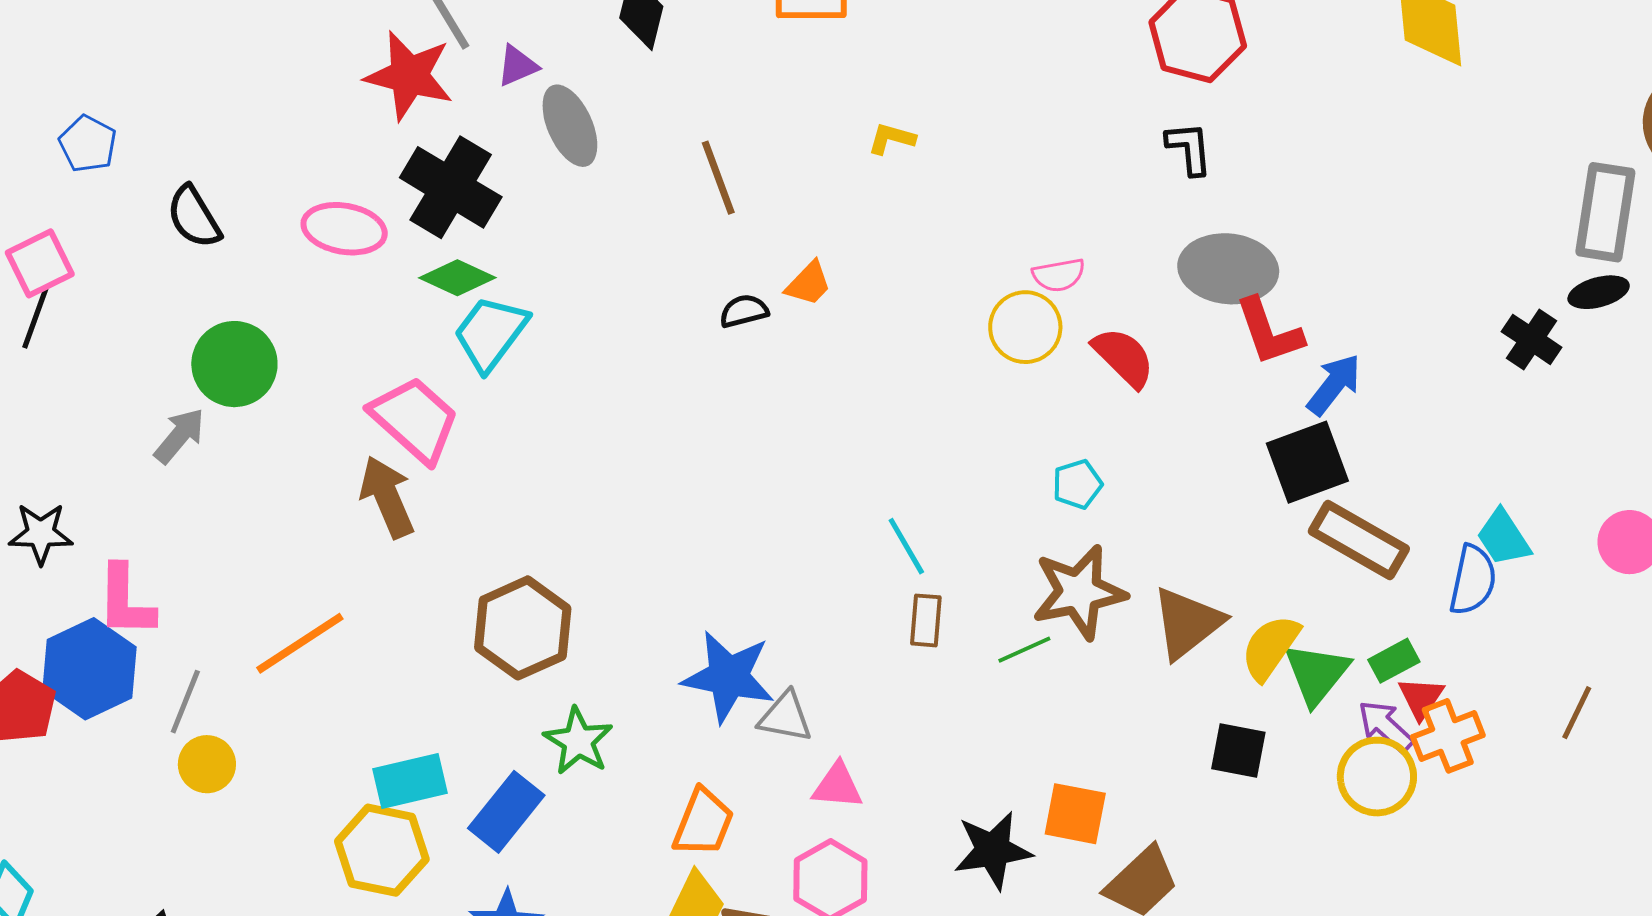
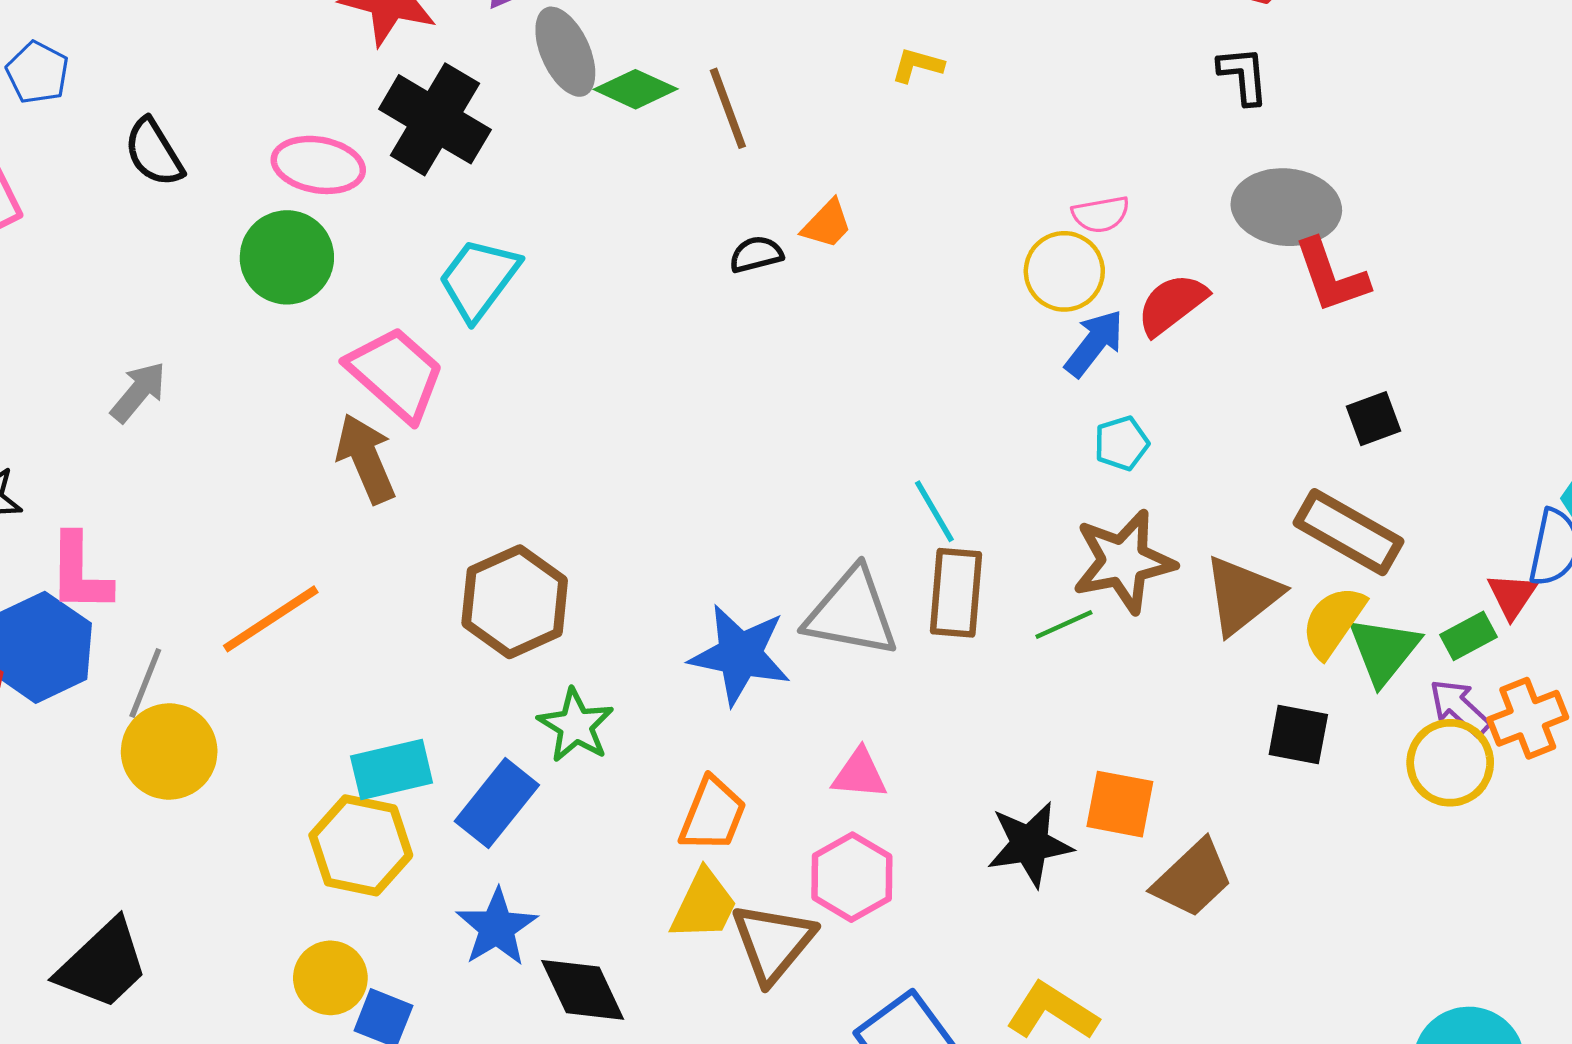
green diamond: (457, 278) -> (636, 89), moved
red semicircle: (1124, 357) -> (1172, 304), turned -82
green circle: (234, 364) -> (287, 257), moved
blue arrow: (1334, 384) -> (1094, 343), moved
black square: (1307, 462) -> (1373, 419), size x0.6
brown rectangle: (1359, 540) -> (1349, 532), moved
brown rectangle: (926, 620) -> (956, 593), size x1.5
red triangle: (1421, 698) -> (1512, 596), moved
gray triangle: (785, 717) -> (852, 613), moved, size x1.6
yellow circle: (207, 764) -> (169, 752), size x1.5

